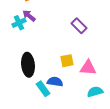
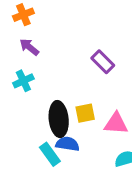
cyan cross: (19, 23) -> (23, 81), moved
black ellipse: (28, 65) -> (59, 119), moved

